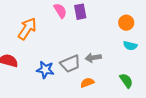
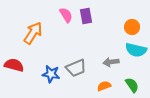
cyan semicircle: (130, 46) -> (136, 50), size x1.5
gray arrow: (93, 58) -> (111, 62), moved
orange semicircle: (87, 83) -> (104, 86), moved

